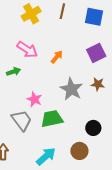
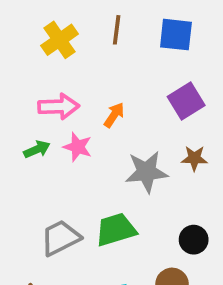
pink arrow: (27, 50) -> (59, 106), turned -30
gray star: (71, 89) -> (146, 172), turned -30
pink star: (34, 99) -> (78, 147), moved
gray trapezoid: (22, 120) -> (60, 238), turned -75

